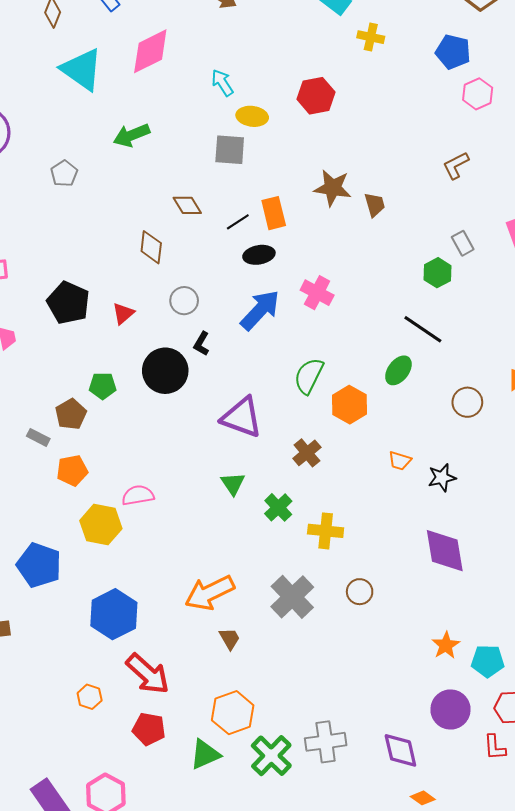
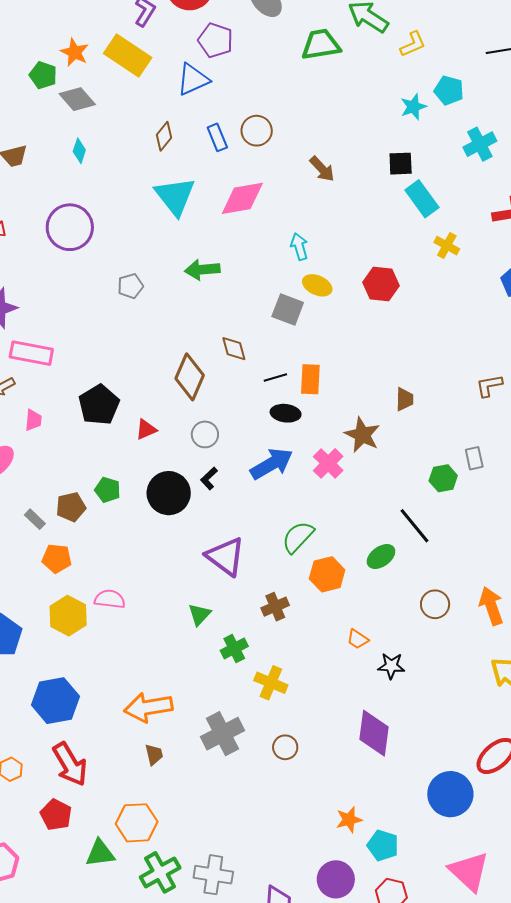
brown star: (333, 188) -> (362, 435), moved
brown diamond: (151, 247) -> (190, 377), size x1.4

